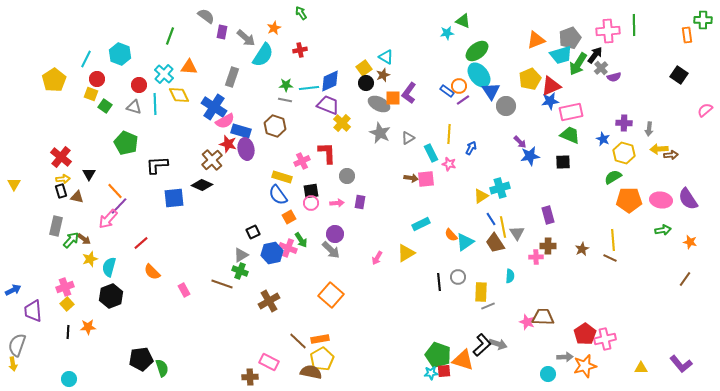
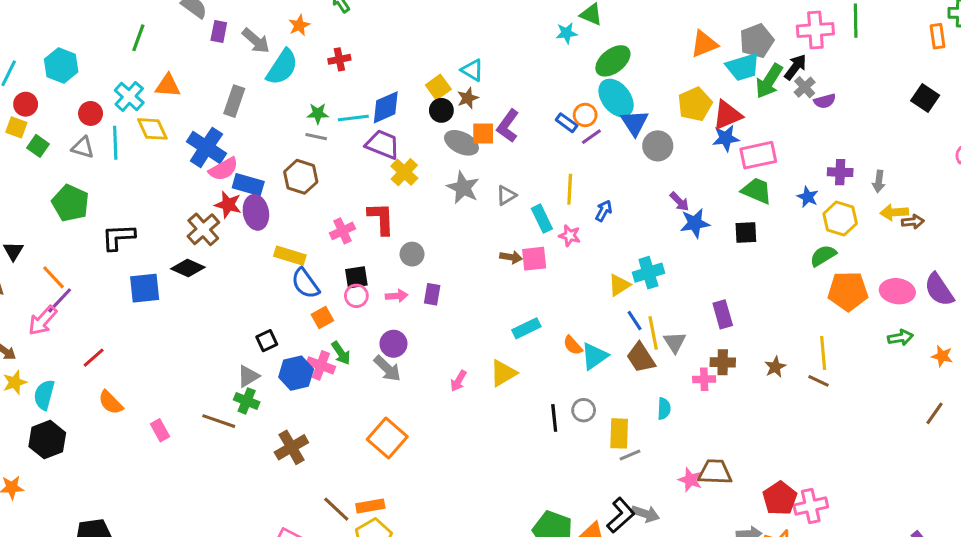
yellow rectangle: (282, 177) -> (290, 256), moved

